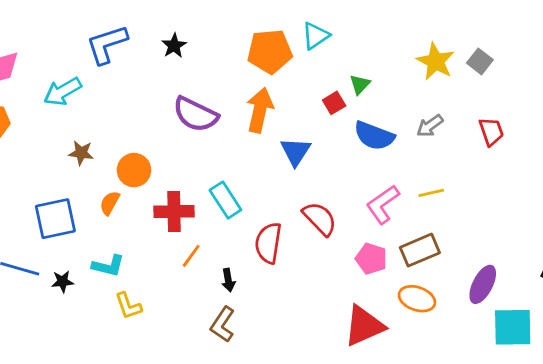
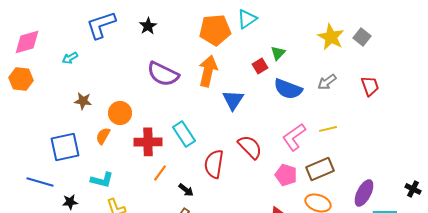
cyan arrow: (63, 91) -> (70, 58), size x0.6
black arrow: (228, 280) -> (186, 190), turned -42
black star: (63, 282) -> (70, 202), moved

